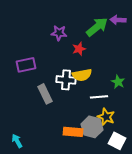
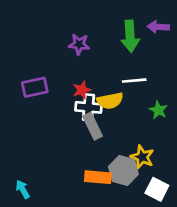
green arrow: (97, 27) -> (130, 36), turned 125
red star: (79, 49) -> (82, 90), moved
gray rectangle: (45, 94) -> (93, 126), moved
white line: (99, 97) -> (134, 81), moved

